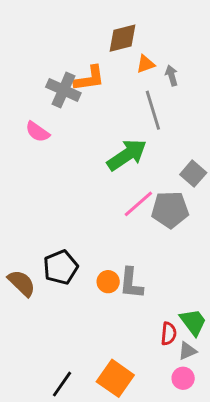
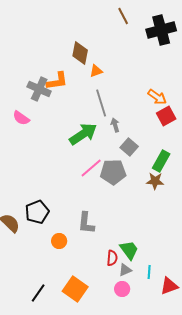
brown diamond: (123, 38) -> (80, 53), turned -65
gray arrow: (172, 76) -> (115, 125), moved
orange circle: (108, 282) -> (59, 241), moved

